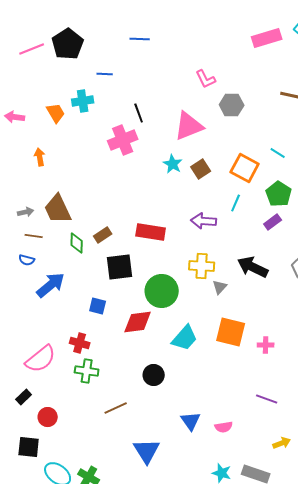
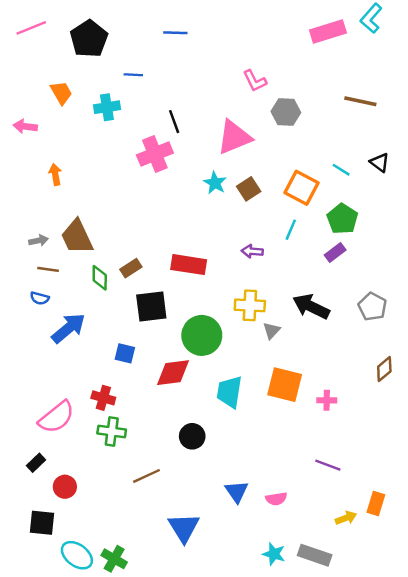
pink line: (32, 49) -> (31, 28), moved
orange trapezoid: (56, 113) -> (61, 93), moved
purple arrow: (204, 221) -> (252, 251), size x0.7
cyan trapezoid: (185, 338) -> (229, 392), turned 148

